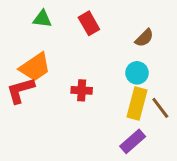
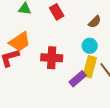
red cross: (82, 90) -> (52, 58), size x1.5
purple rectangle: (133, 141) -> (78, 79), moved

